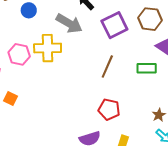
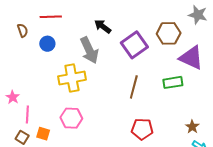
gray arrow: (69, 23) -> (89, 50), turned 44
pink hexagon: (19, 54) -> (71, 118), moved

